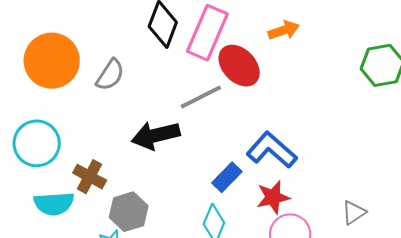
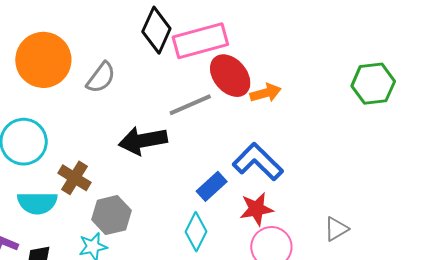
orange arrow: (284, 30) -> (266, 93), moved
pink rectangle: (207, 33) -> (200, 41), turned 48

